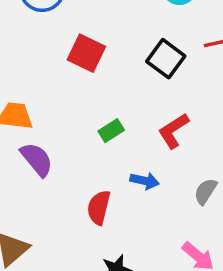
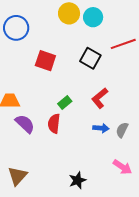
blue arrow: (145, 181) -> (101, 128), moved
red semicircle: (99, 207) -> (54, 124), moved

